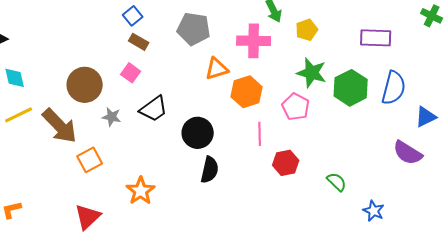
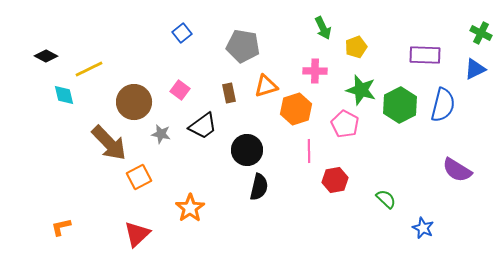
pink cross: (254, 41) -> (315, 71), moved, size x0.7
brown rectangle: (139, 42) -> (229, 93), moved, turned 48
yellow line: (19, 115) -> (89, 69), moved
blue triangle: (426, 117) -> (475, 69), moved

